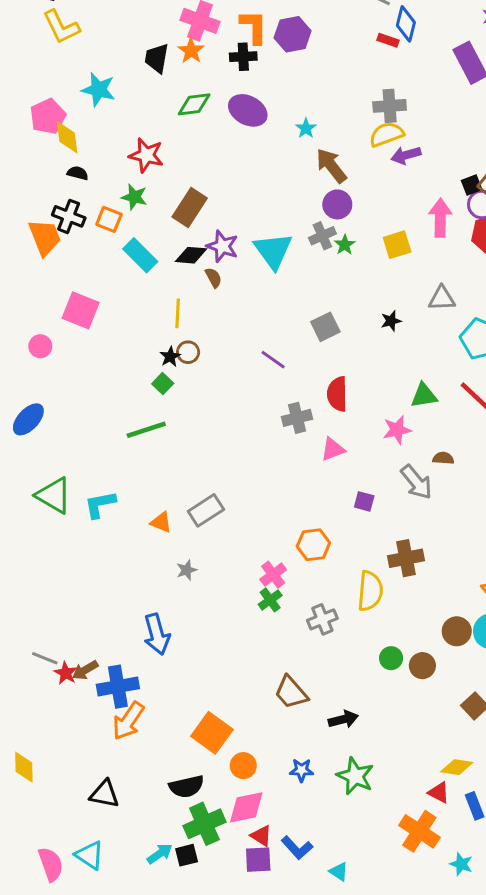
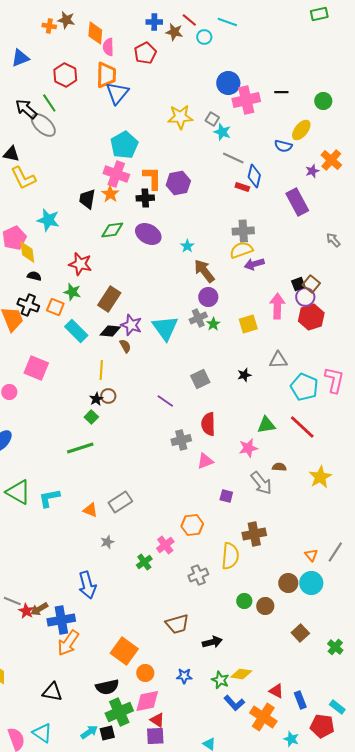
green cross: (270, 600) -> (144, 562), moved
brown trapezoid: (291, 692) -> (177, 624), turned -65
yellow diamond: (457, 767) -> (241, 674), moved
green star: (355, 776) -> (220, 680), size x0.7
blue L-shape: (297, 848) -> (234, 703), moved

